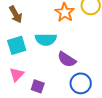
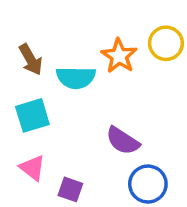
cyan semicircle: (46, 39) -> (76, 78), moved
pink triangle: (17, 74) -> (32, 168), turned -35

